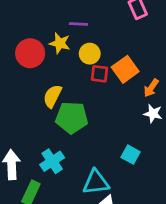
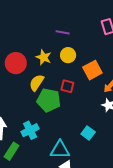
yellow star: (60, 43) -> (44, 57), moved
red circle: (30, 53) -> (16, 63), moved
red square: (100, 74) -> (67, 86), moved

